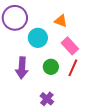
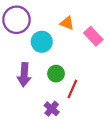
pink rectangle: (70, 46) -> (93, 36), moved
red line: (73, 68) -> (72, 89), moved

